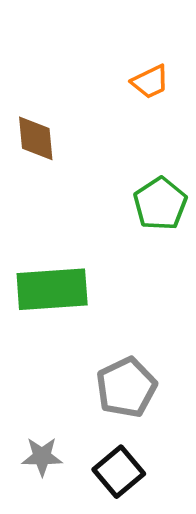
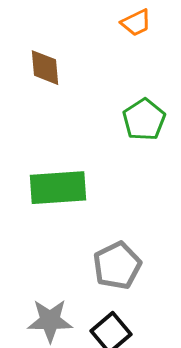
gray star: (42, 457) -> (50, 321), size x1.4

